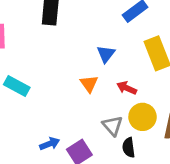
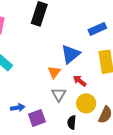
blue triangle: (106, 54) -> (70, 54), size x1.5
gray triangle: (112, 126) -> (59, 94), moved

